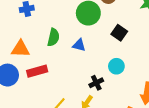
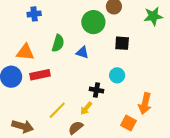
black square: (119, 33) -> (122, 43), turned -35
black cross: (96, 83) -> (97, 90), turned 32

